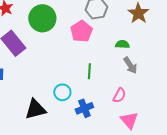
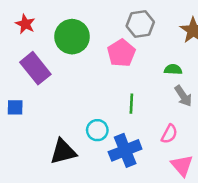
blue cross: (84, 108) -> (125, 150), size x1.4

